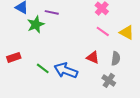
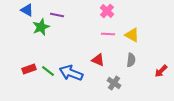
pink line: (103, 31) -> (108, 34), turned -32
red rectangle: (14, 57) -> (29, 69), moved
gray semicircle: (116, 58) -> (131, 60), moved

